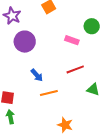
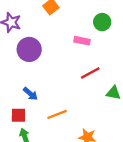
blue arrow: (37, 75) -> (30, 94), moved
orange line: (49, 93) -> (57, 114), moved

